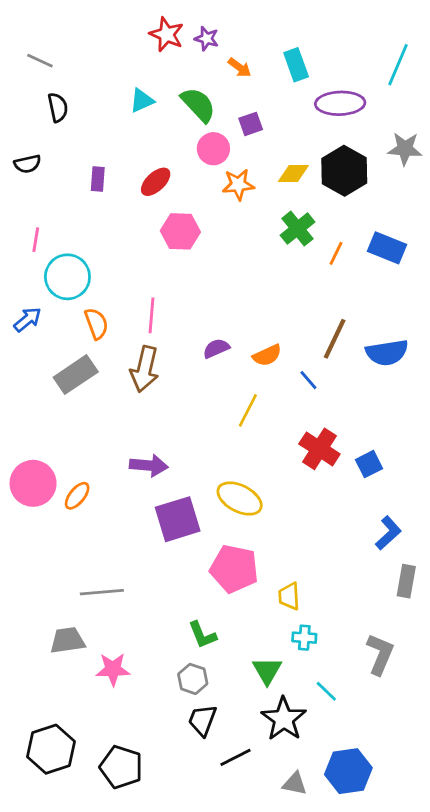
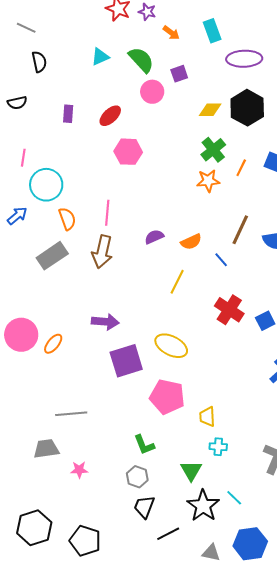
orange star: (238, 185) -> (208, 181), moved
pink star: (113, 669) -> (79, 470), size x0.7
cyan line: (326, 691) -> (234, 498), moved

